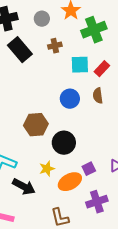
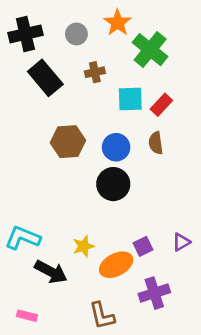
green cross: (94, 30) -> (150, 50), turned -30
brown hexagon: (36, 125) -> (68, 142), moved
black circle: (64, 143) -> (113, 184), moved

